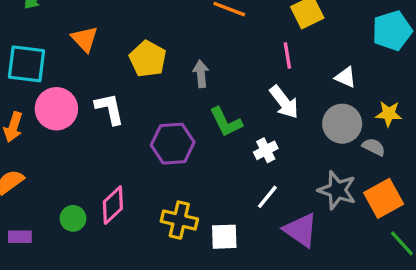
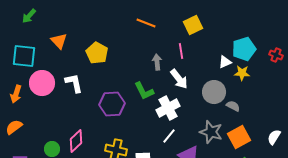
cyan pentagon: (392, 31) -> (244, 49), moved
gray arrow: (201, 74) -> (157, 62), moved
white triangle: (345, 77) -> (225, 62), moved, turned -48
yellow star: (389, 114) -> (242, 73), moved
white cross: (266, 150) -> (168, 108), size x1.6

